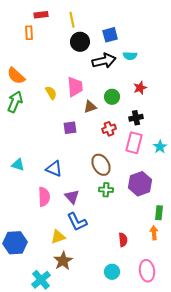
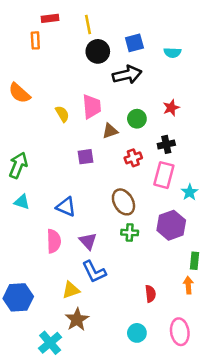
cyan semicircle: (130, 56) -> (172, 53), moved
green arrow: (15, 102) -> (18, 165), moved
cyan star: (160, 147) -> (190, 192), moved

